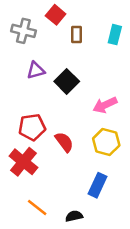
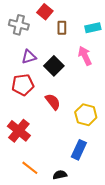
cyan rectangle: (115, 35) -> (93, 28), turned 63
pink arrow: (105, 105) -> (85, 56), moved, turned 90
red pentagon: (32, 127) -> (23, 85), moved
red semicircle: (64, 142) -> (53, 102), moved

